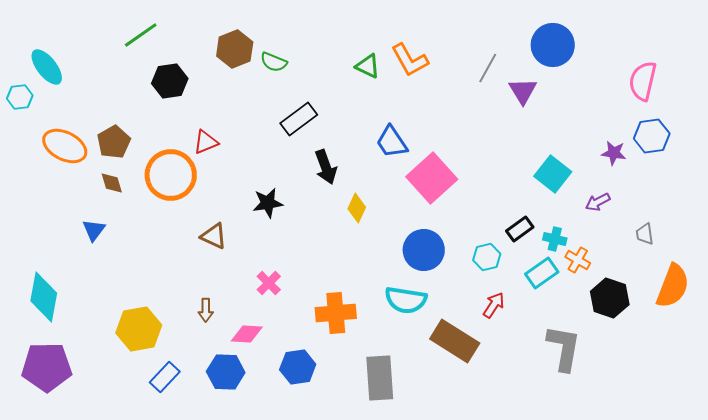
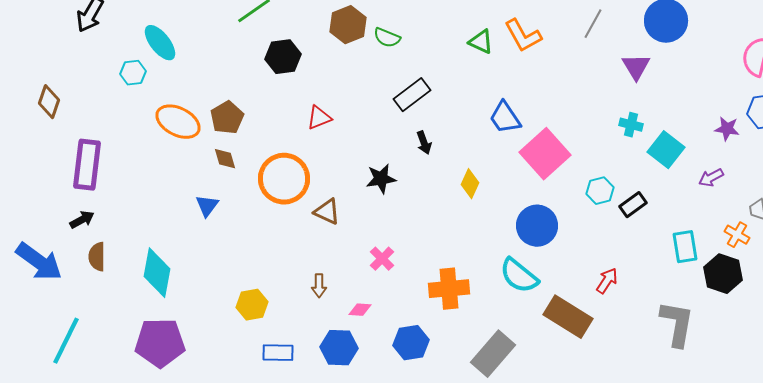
gray line: (488, 68) -> (593, 24), moved
black arrow: (326, 167) -> (424, 143), moved, size x0.7
orange circle: (171, 175) -> (284, 179), moved
cyan cross: (555, 239) -> (631, 125), moved
cyan hexagon: (487, 257) -> (600, 191), moved
orange cross: (578, 260) -> (737, 235), moved
cyan rectangle: (542, 273) -> (685, 247), moved, turned -64
cyan semicircle: (406, 300) -> (519, 276), turned 30
yellow hexagon: (139, 329) -> (252, 305), size x0.7
pink diamond: (247, 334) -> (360, 310), size x0.7
blue rectangle: (165, 377) -> (278, 353), turned 48
gray rectangle: (380, 378) -> (493, 354), turned 45

